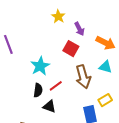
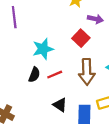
purple arrow: (79, 29) -> (95, 19), turned -64
black triangle: (49, 106) -> (60, 105), moved

